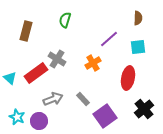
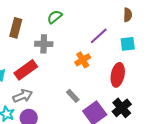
green semicircle: (65, 20) -> (55, 17), turned 35
gray cross: (57, 59) -> (44, 44), moved, turned -30
gray arrow: (53, 99) -> (23, 96), moved
black cross: (144, 109) -> (122, 108), moved

